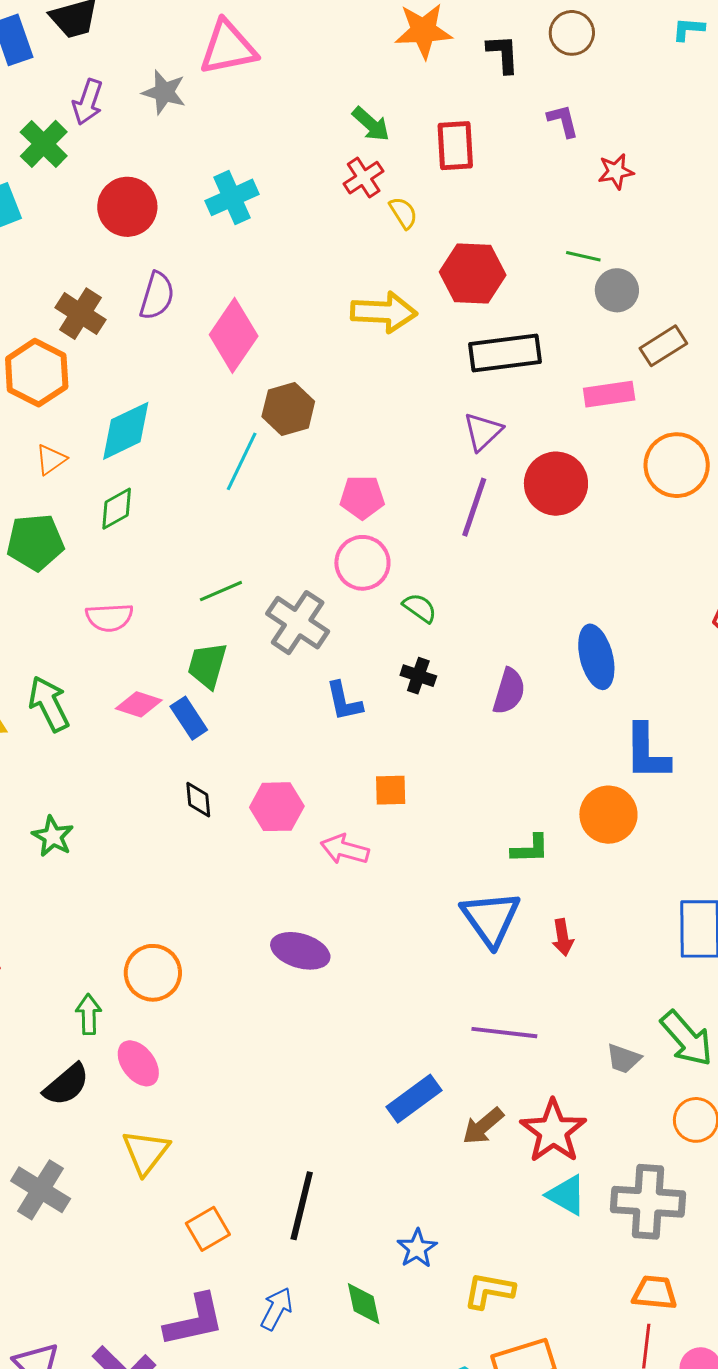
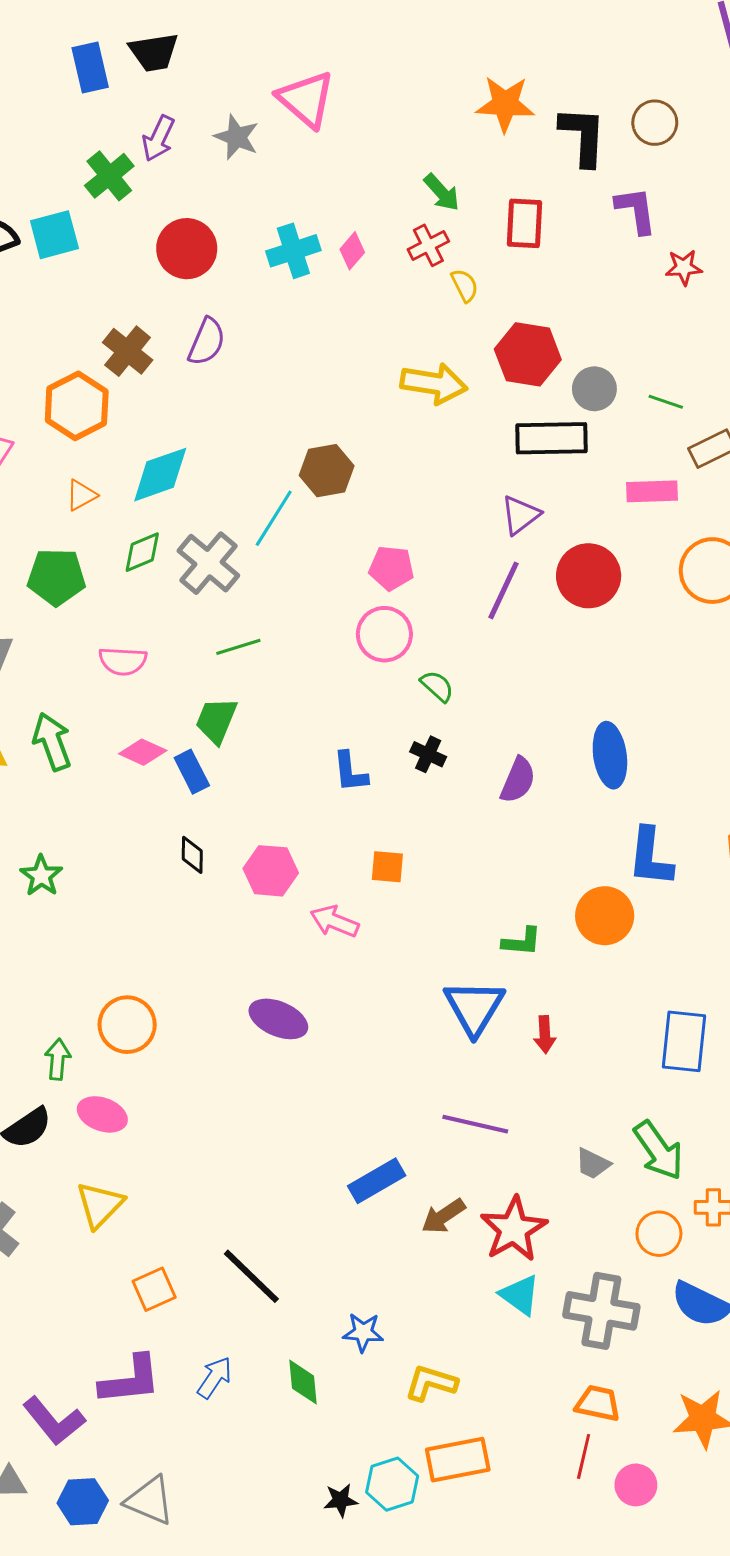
pink triangle: (228, 48) -> (306, 99), turned 46
black L-shape: (503, 54) -> (583, 136), size x1.5
purple L-shape: (563, 121) -> (636, 210), size x1.4
green line: (583, 256) -> (666, 402), moved
gray circle: (617, 290) -> (594, 389), moved
pink diamond: (234, 335) -> (352, 251), moved, size x0.5
gray cross: (298, 623) -> (208, 563), moved
pink ellipse: (138, 1063) -> (102, 1114), turned -39
black line: (302, 1206) -> (251, 1276), turned -66
blue star: (417, 1248) -> (363, 1332), turned 30

